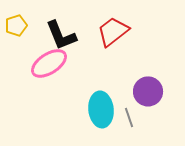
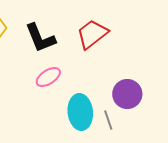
pink ellipse: (49, 63) -> (48, 77), moved, size x0.7

